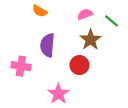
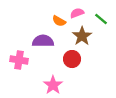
orange semicircle: (40, 11) -> (59, 21), moved
purple semicircle: (47, 45) -> (43, 41), turned 85

